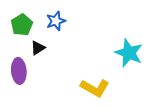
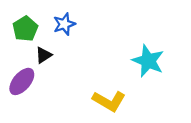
purple ellipse: (19, 71) -> (22, 81), turned 45

